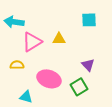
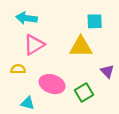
cyan arrow: (14, 22) -> (27, 18), moved
yellow triangle: (59, 39) -> (81, 47), moved, size x1.6
purple triangle: (88, 65) -> (107, 71), moved

